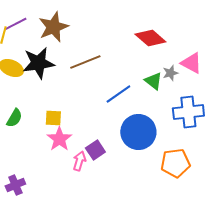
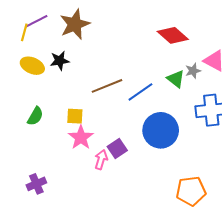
brown line: (85, 62) -> (107, 86), moved
black star: (38, 63) -> (60, 61), size x0.6
orange pentagon: (175, 163) -> (191, 191), moved

